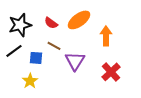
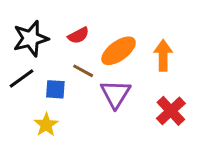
orange ellipse: (79, 20) -> (119, 51), moved
red semicircle: (51, 23) -> (78, 35), turned -64

